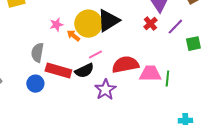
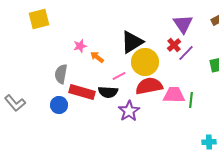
yellow circle: (88, 24) -> (145, 62), moved
purple line: (175, 27) -> (186, 53), moved
black semicircle: (84, 71) -> (108, 92), turned 30

